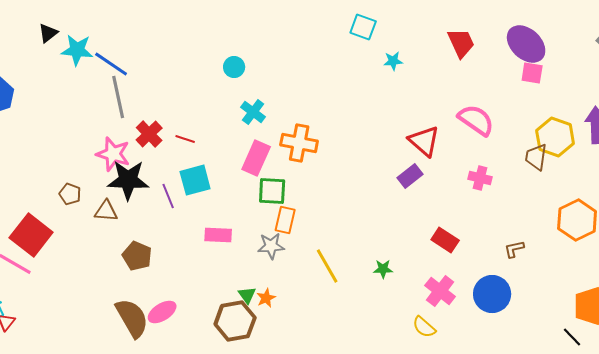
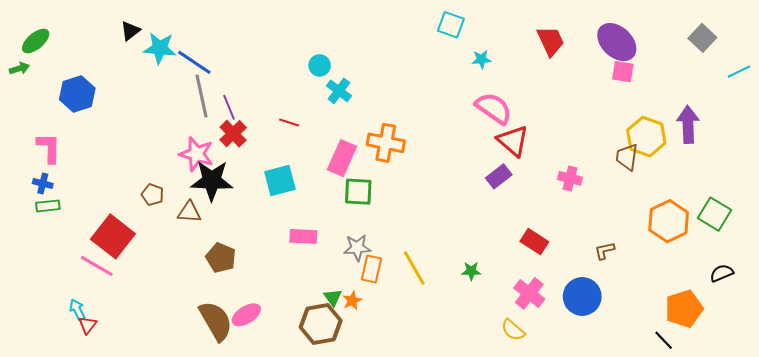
cyan cross: (253, 112) -> (339, 91), moved
pink semicircle: (476, 120) -> (494, 108), moved
red line: (185, 139) -> (289, 122), moved
purple line: (168, 196) -> (229, 107), moved
orange rectangle: (285, 220) -> (372, 269), moved

